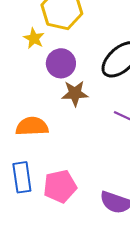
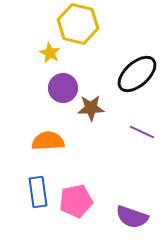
purple circle: (61, 63) -> (63, 88), moved

